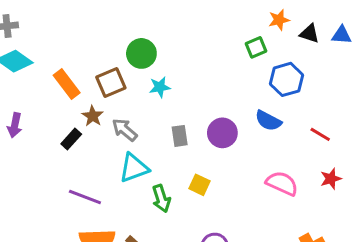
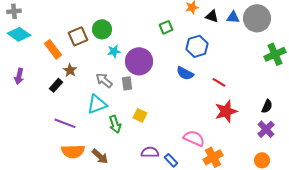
green square: (256, 47) -> (166, 27), moved
brown square: (111, 82) -> (78, 36), moved
gray arrow: (125, 130) -> (104, 80), moved
purple circle: (222, 133) -> (139, 61), moved, size x1.4
red star: (331, 179) -> (226, 111), size x1.6
pink semicircle: (282, 183) -> (194, 138), moved

